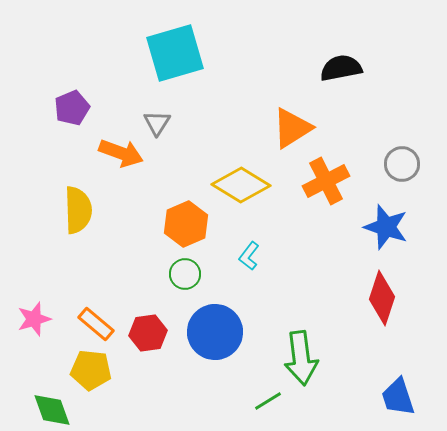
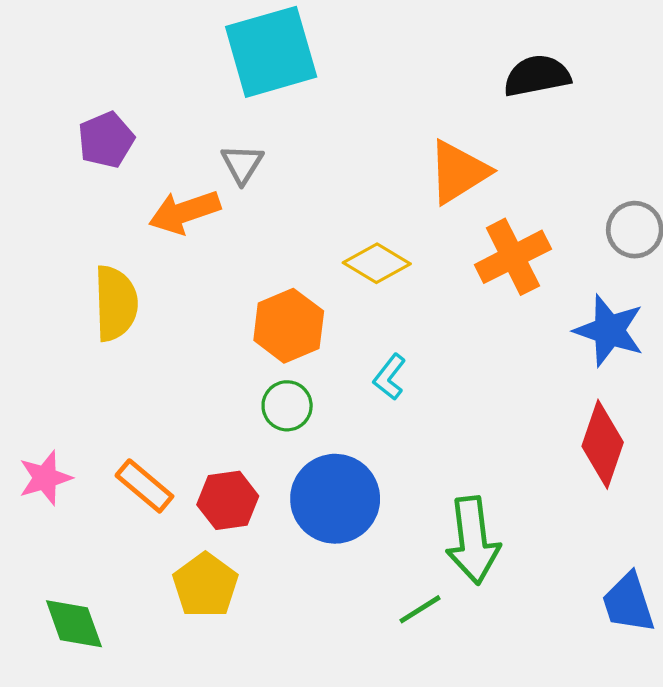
orange arrow: (121, 153) -> (185, 212), turned 141
yellow diamond: (241, 185) -> (377, 263), size x0.7
yellow pentagon: (91, 370) -> (205, 585), moved, turned 30

